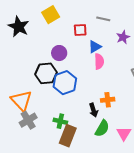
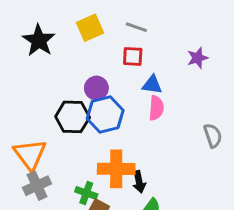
gray line: (103, 19) -> (136, 27), moved
purple star: (123, 37) -> (198, 58), moved
blue triangle: (95, 47) -> (152, 85), turned 32
blue hexagon: (65, 83) -> (105, 115), moved
orange cross: (108, 100) -> (116, 169), moved, size x1.6

